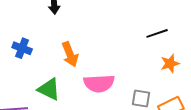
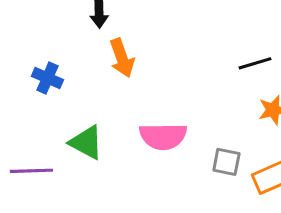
orange arrow: (70, 54) -> (122, 58), moved

